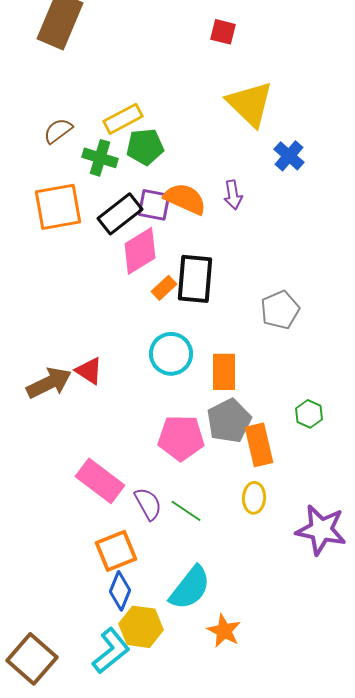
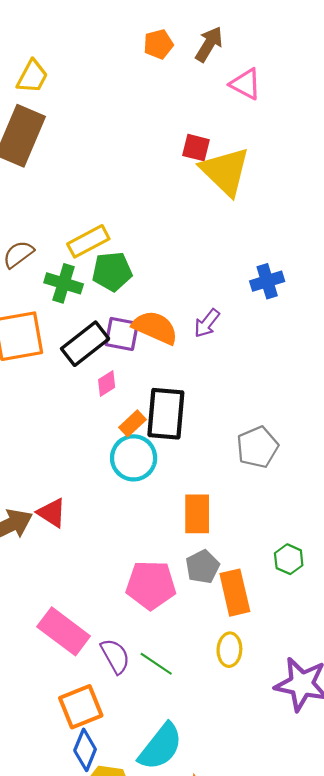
yellow triangle: (250, 104) -> (225, 171), moved
blue cross: (289, 156) -> (267, 281), turned 32
purple arrow: (233, 195) -> (207, 323), turned 48
pink diamond: (140, 251) -> (107, 384), size x0.5
cyan circle: (171, 354) -> (134, 458), moved
gray pentagon: (229, 421) -> (203, 567), size x0.7

